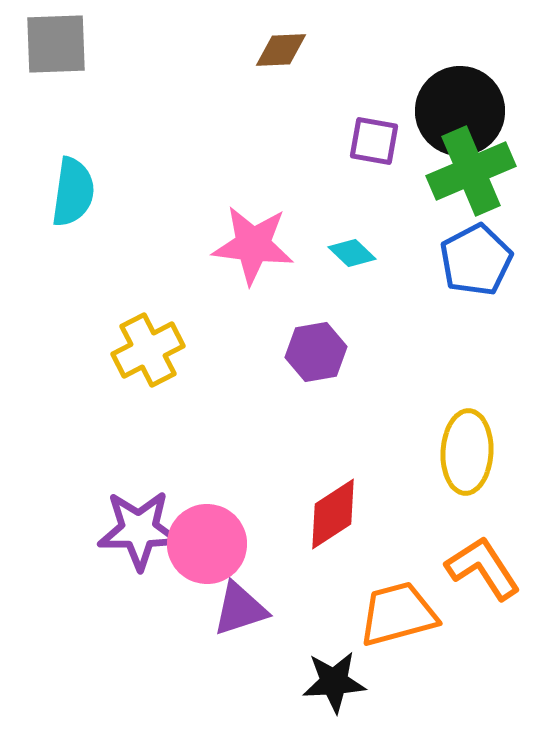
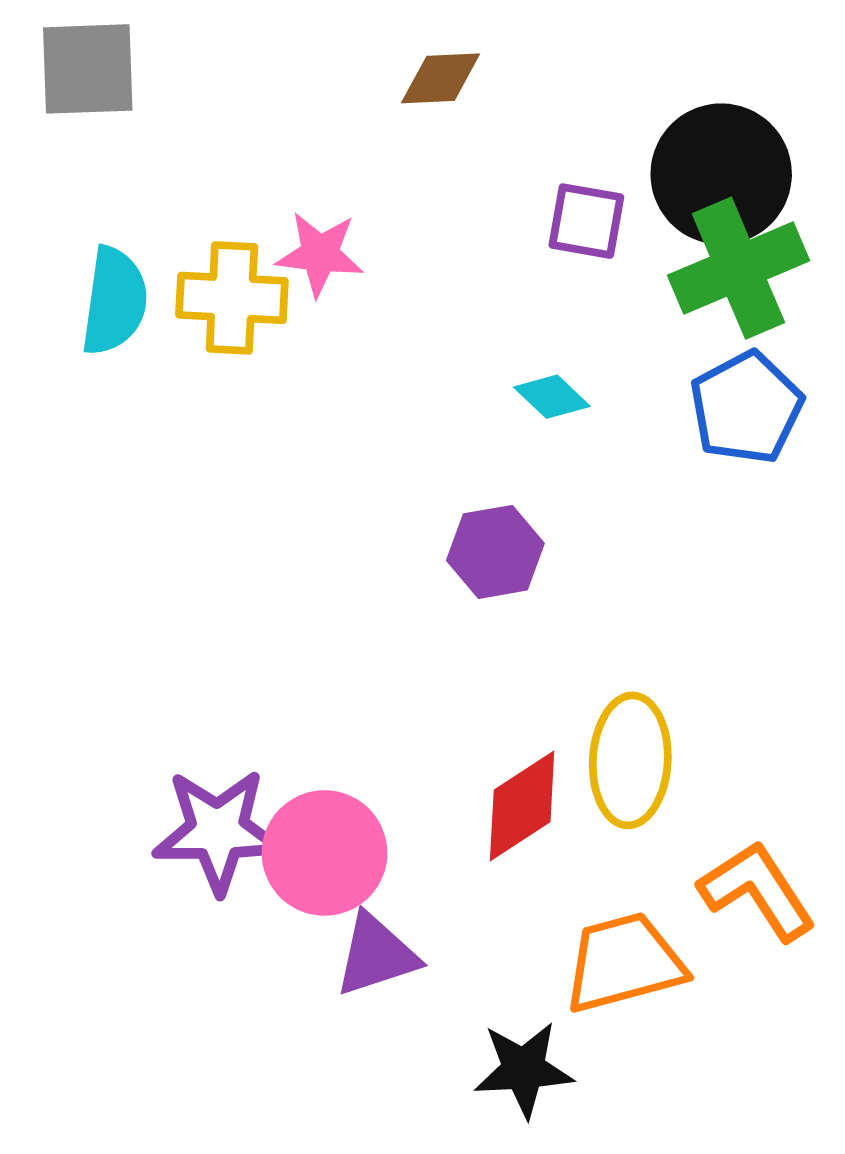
pink star: (253, 245) -> (320, 254), moved, size x0.7
yellow cross: (148, 350) -> (232, 298), moved, turned 30
yellow ellipse: (467, 452) -> (630, 760), moved

